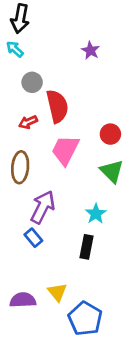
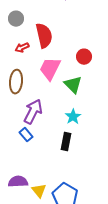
gray circle: (32, 82) -> (16, 19), moved
green triangle: (112, 171) -> (73, 85), moved
yellow triangle: (57, 292) -> (39, 191), moved

